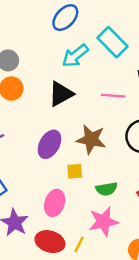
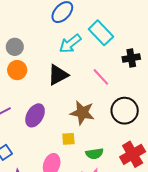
pink line: (113, 96) -> (101, 77), turned 42
purple ellipse: (49, 144) -> (35, 115), moved

